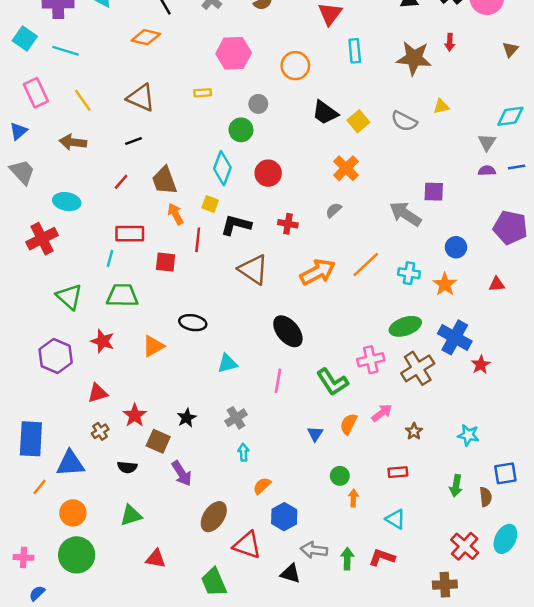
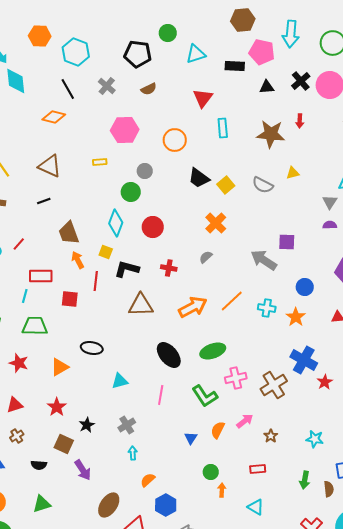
red line: (121, 182) -> (19, 244), moved
brown triangle: (253, 269) -> (141, 305), turned -36
green ellipse: (405, 326) -> (213, 351), moved
red star: (135, 415) -> (57, 407), moved

